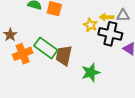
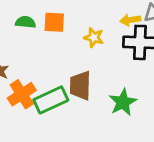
yellow star: (90, 25) -> (94, 37), moved
green rectangle: (46, 48) -> (51, 100), moved, turned -50

